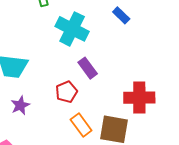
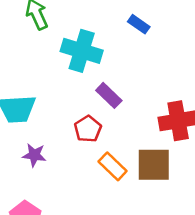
purple star: (20, 105) -> (34, 155), turned -30

